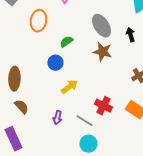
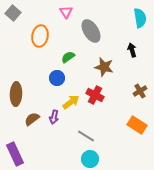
gray ellipse: (101, 26) -> (91, 31), moved
red cross: (103, 106) -> (95, 95), moved
brown semicircle: (21, 107) -> (32, 119), moved, turned -84
purple arrow: (57, 118) -> (54, 117), moved

